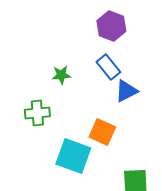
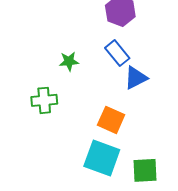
cyan square: (73, 156) -> (102, 158), moved

